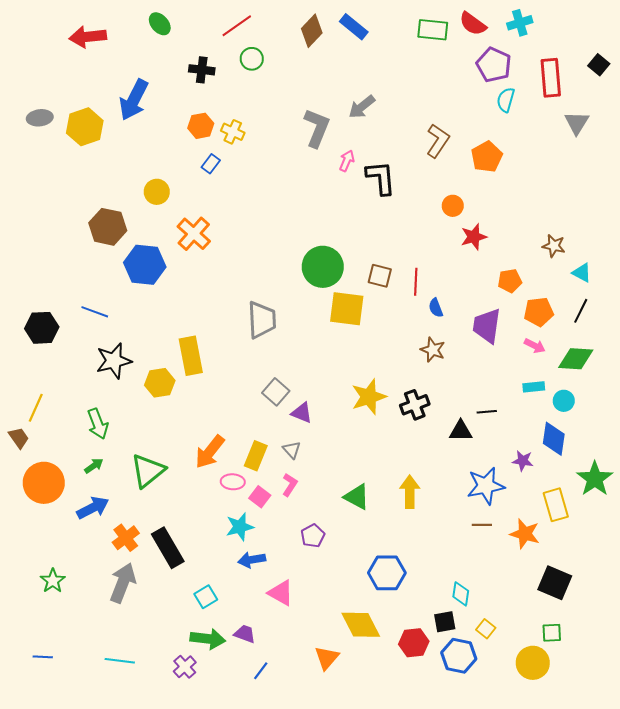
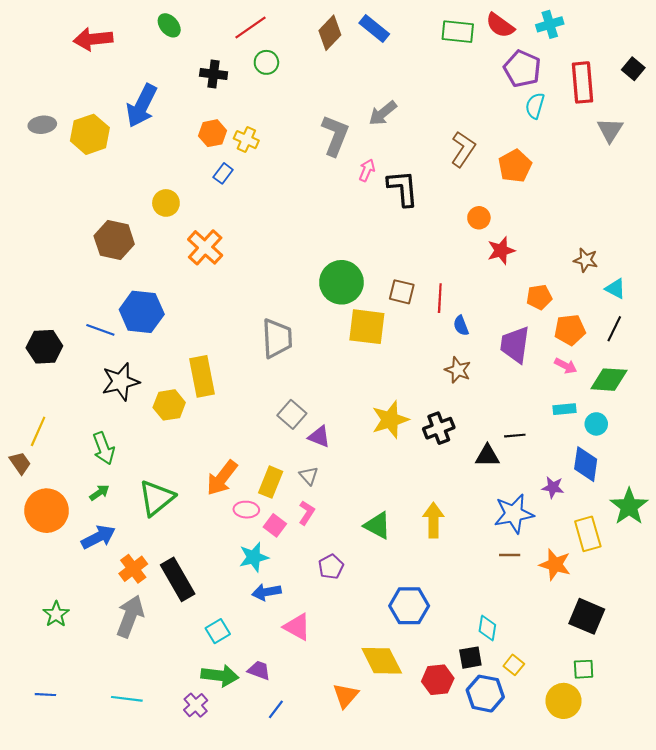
blue hexagon: (145, 265) -> (142, 312), moved

